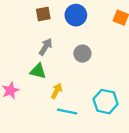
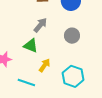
cyan hexagon: (106, 102) -> (73, 76), moved
cyan line: (67, 112) -> (26, 82), moved

